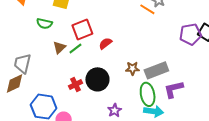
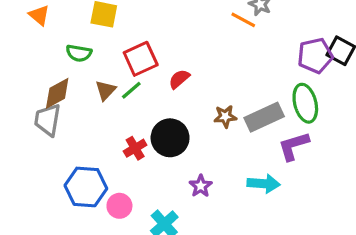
brown diamond: (15, 84) -> (57, 93), moved
green ellipse: (148, 94) -> (305, 103), moved

